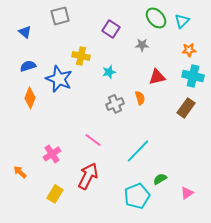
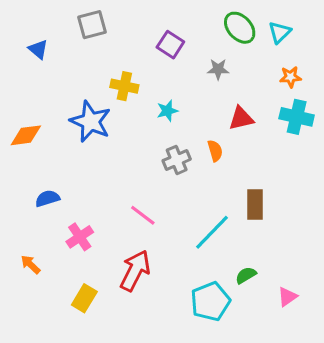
blue semicircle: (28, 66) -> (47, 198), moved
orange diamond: (30, 98) -> (26, 135), moved, turned 60
brown rectangle: (186, 108) -> (255, 205), moved, turned -36

